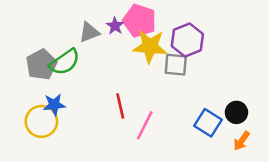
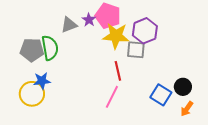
green semicircle: (65, 62) -> (50, 48), turned -65
gray pentagon: (41, 65) -> (32, 50), turned 30
red line: (120, 106) -> (118, 71), moved

